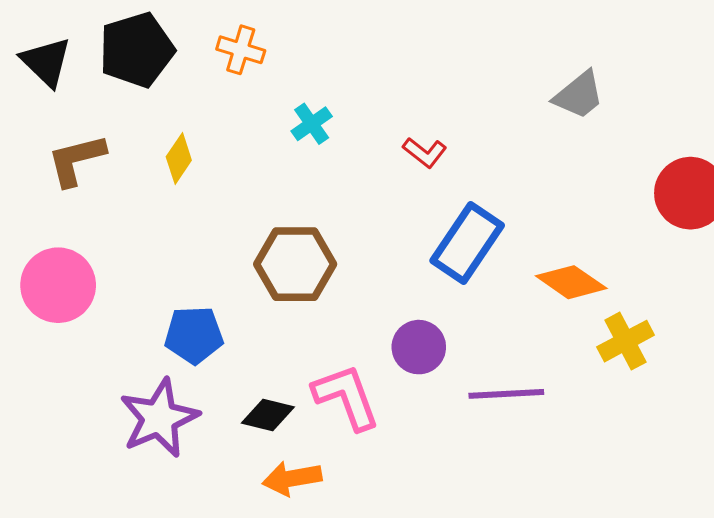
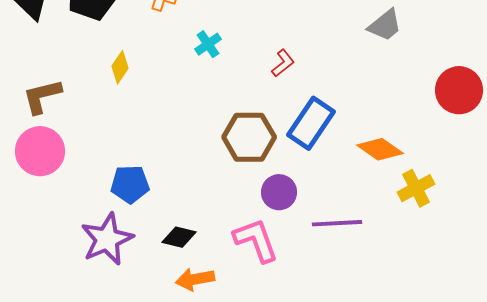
red L-shape: (425, 152) -> (283, 63), turned -76
brown L-shape: (76, 160) -> (42, 96), moved
brown hexagon: (295, 264) -> (249, 137), moved
pink L-shape: (346, 397) -> (256, 240), moved

